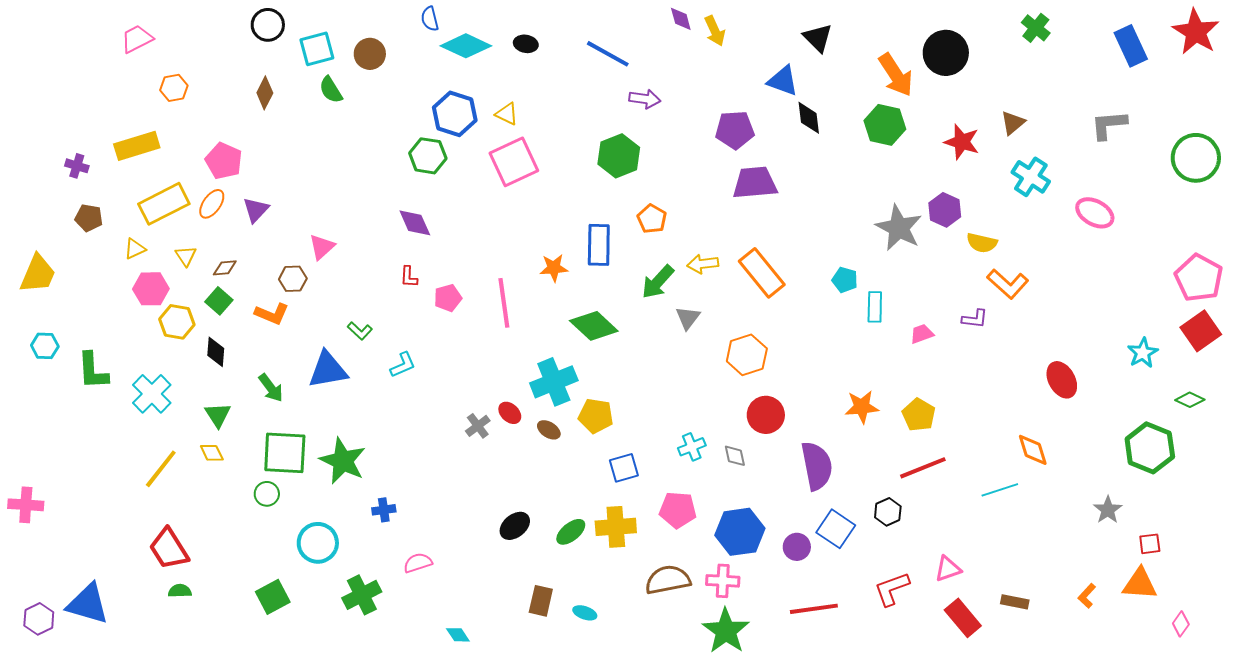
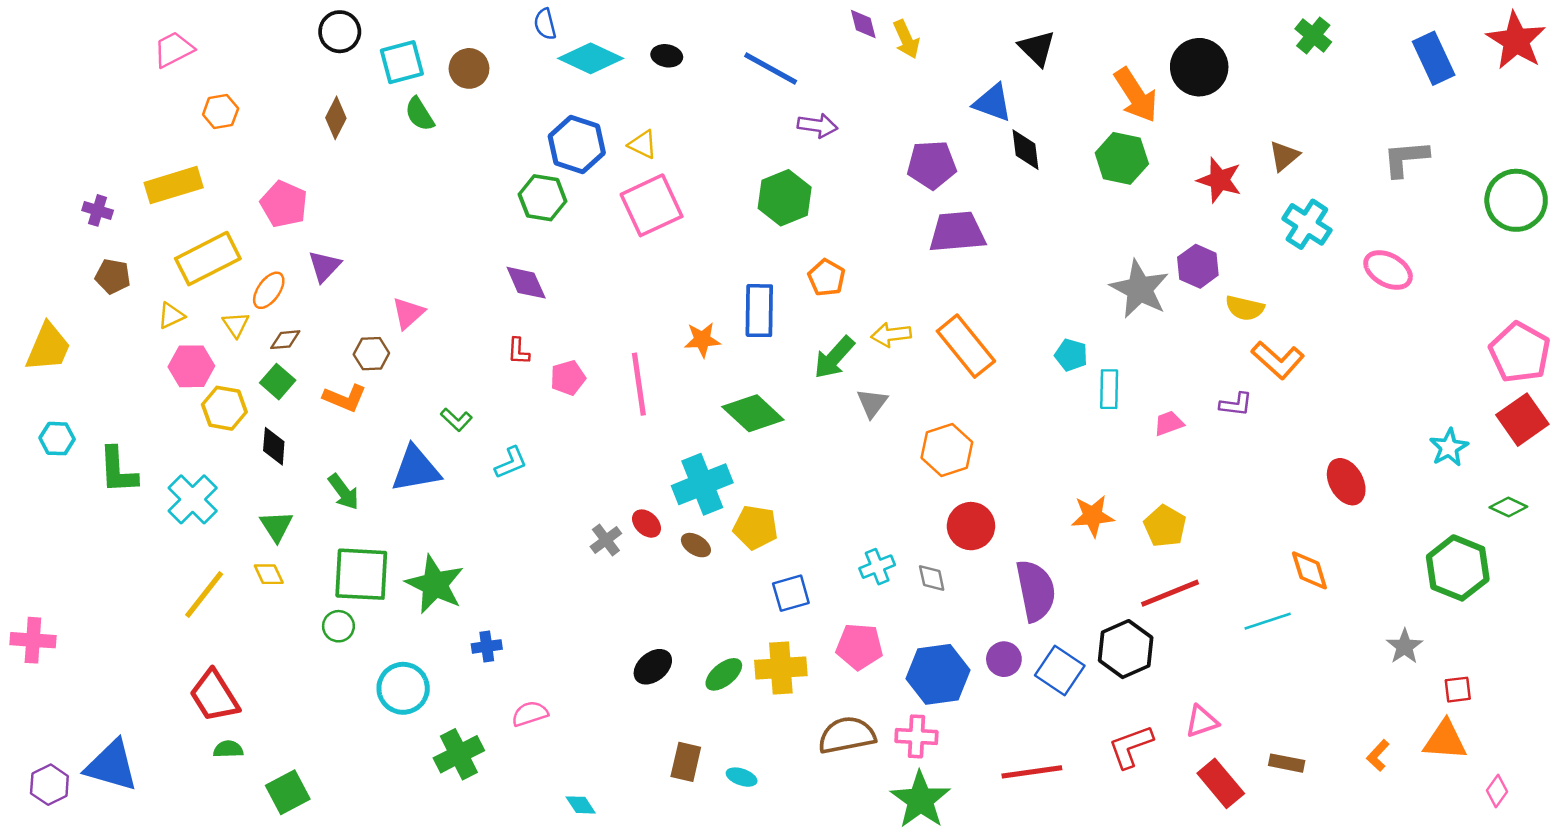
orange ellipse: (212, 204) -> (269, 290), moved
black hexagon: (888, 512) -> (1126, 649), size x1.6
purple circle: (797, 547) -> (1004, 659), moved
green square: (273, 597) -> (288, 792), moved

